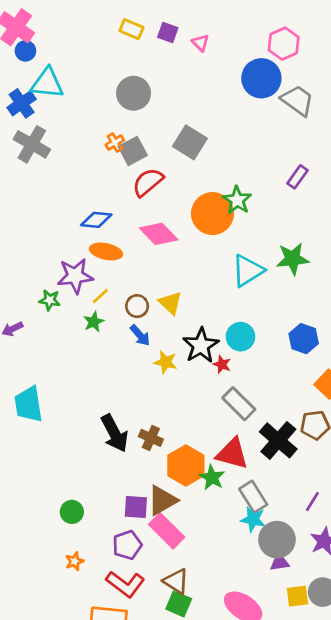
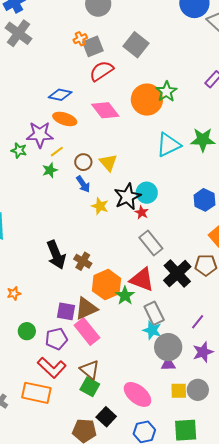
cyan circle: (241, 337) -> (147, 193), moved
green circle: (72, 512) -> (27, 331), moved
orange star: (75, 561) -> (14, 293), moved

